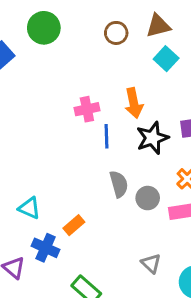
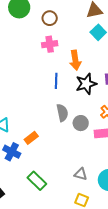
brown circle: (116, 33) -> (50, 18), moved
pink cross: (87, 109) -> (50, 44), moved
gray triangle: (151, 263) -> (81, 174), moved, turned -32

